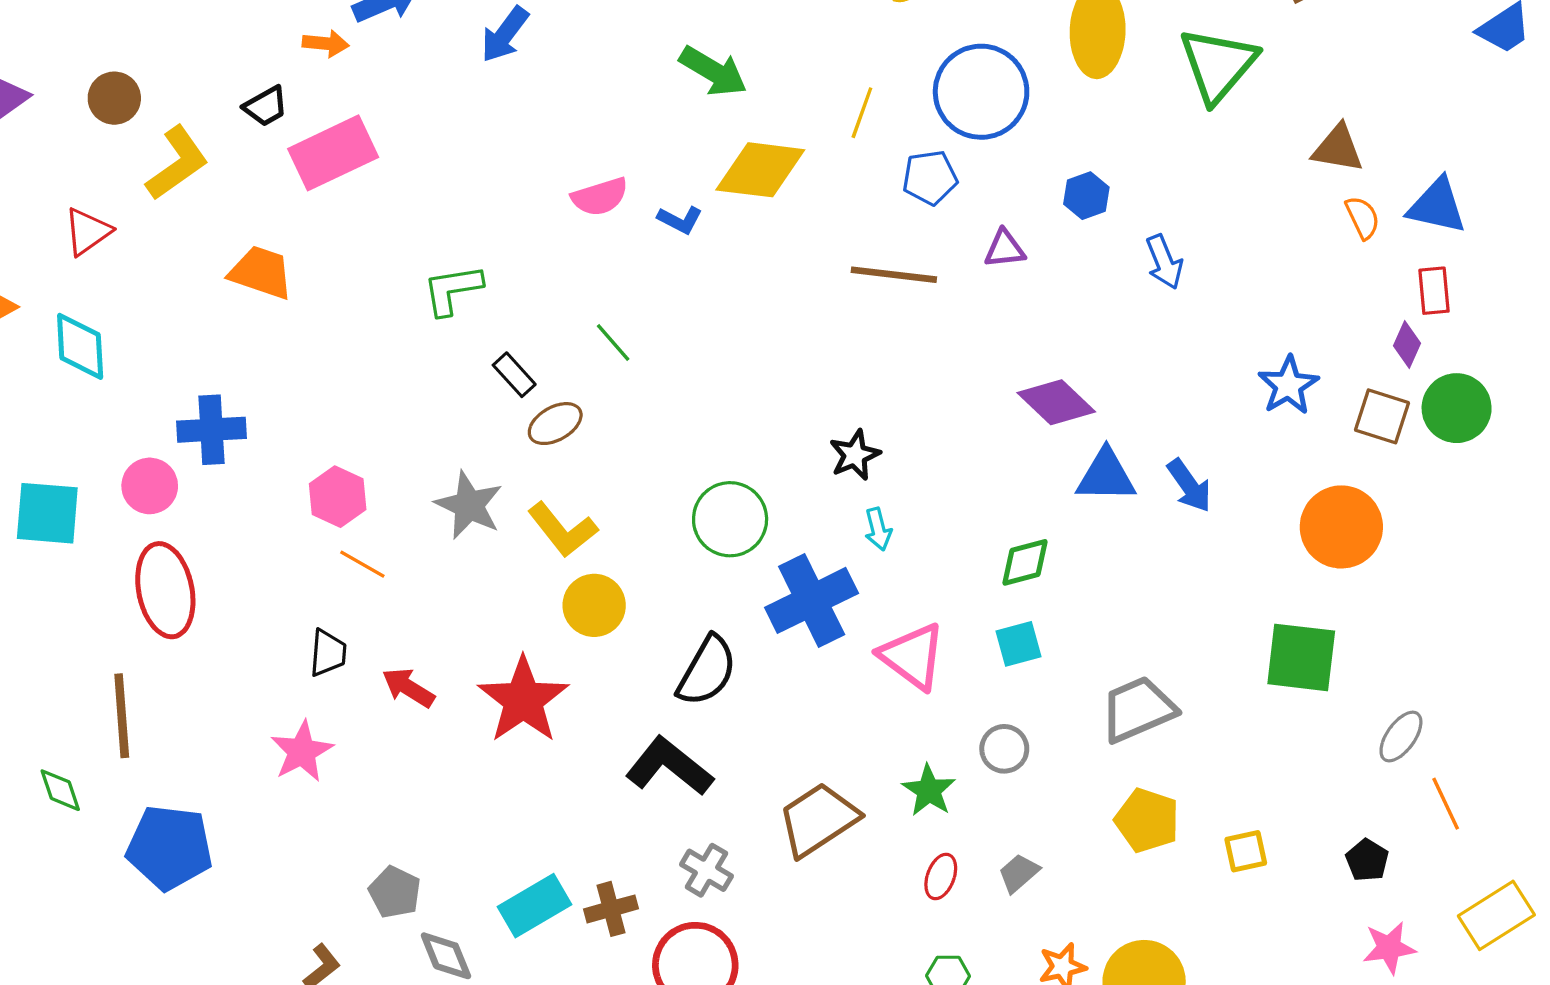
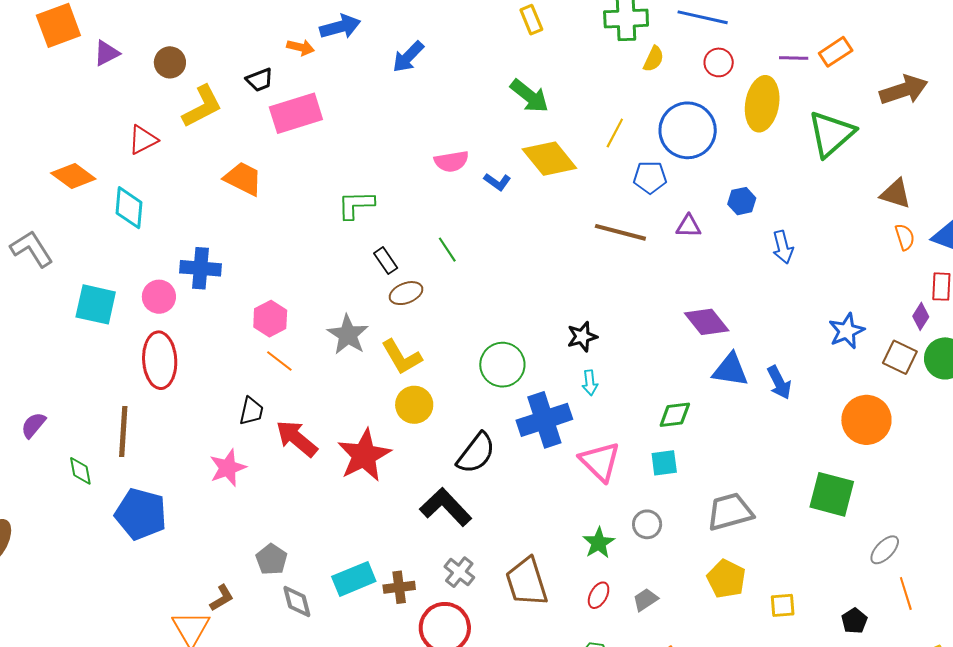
yellow diamond: (760, 170) -> (549, 159), turned 36
red arrow: (408, 688) -> (297, 438), size x1.4
brown trapezoid: (818, 819) -> (527, 582), moved, turned -82

